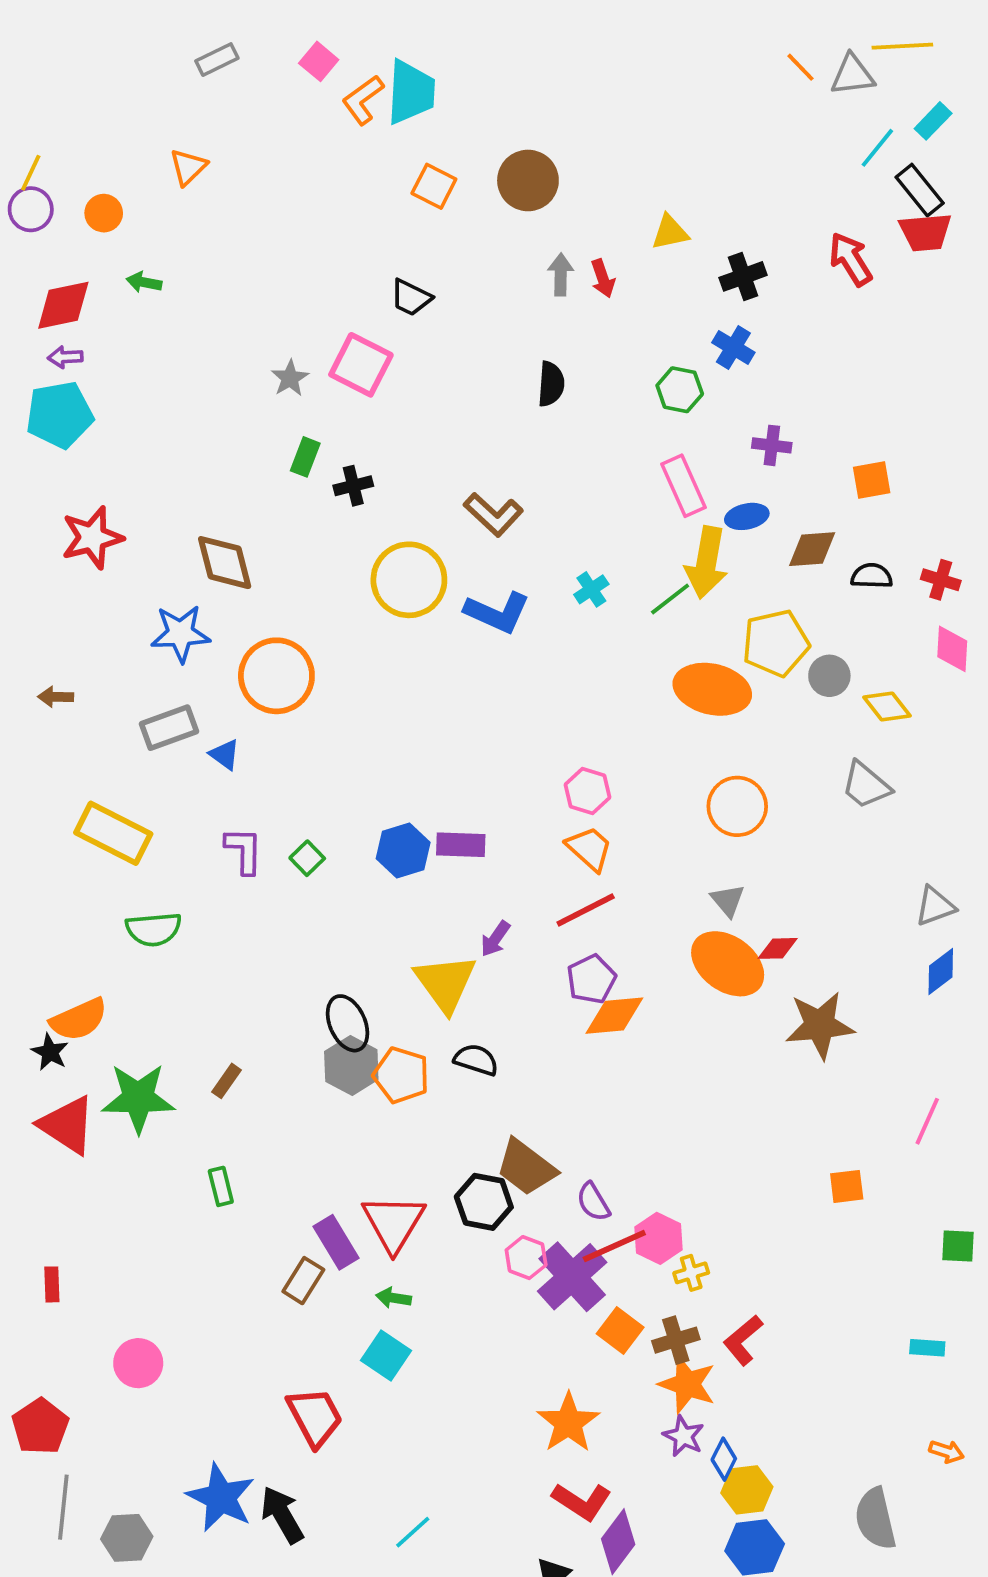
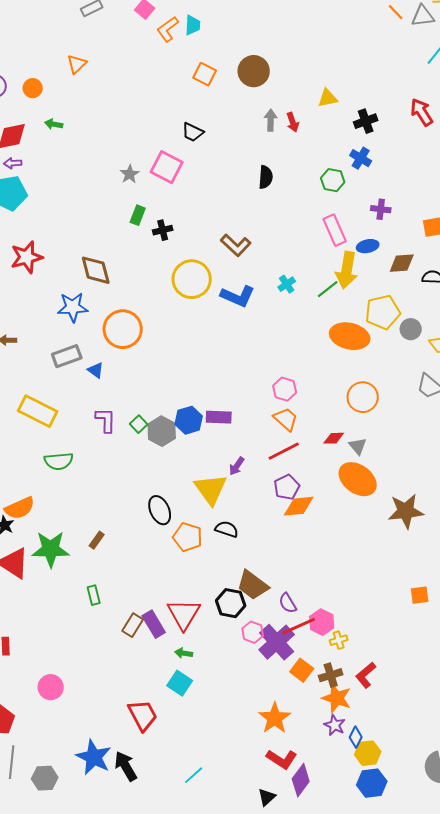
cyan trapezoid: (411, 92) -> (193, 25), size x0.6
red diamond: (778, 948) -> (334, 438), moved
gray hexagon: (351, 1066) -> (162, 431), moved
brown rectangle: (303, 1281) -> (133, 625), moved

